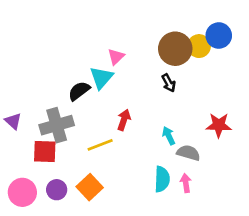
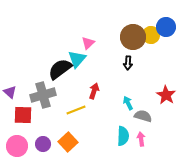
black arrow: (169, 83) -> (128, 63), turned 32
black semicircle: (79, 91) -> (60, 69), size x1.4
red star: (219, 125) -> (166, 95), turned 30
red square: (45, 151) -> (23, 115), moved

